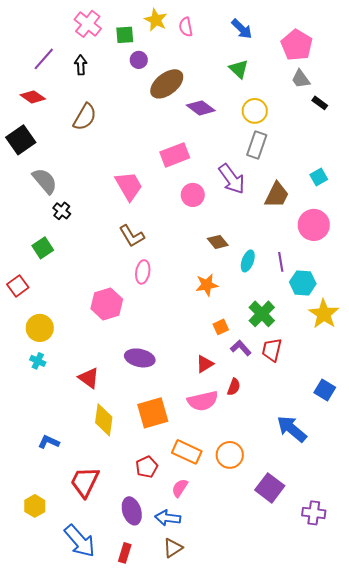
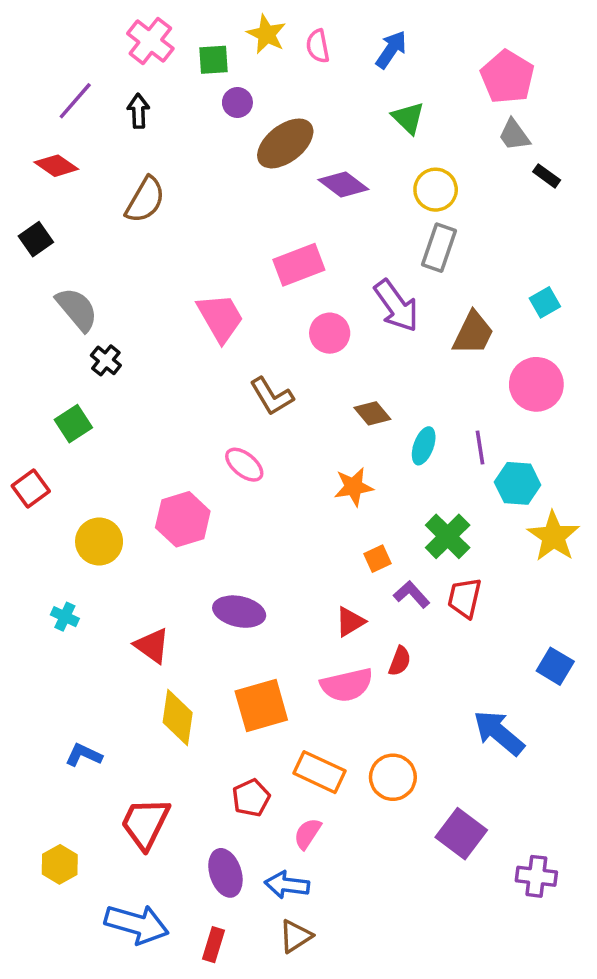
blue arrow: (242, 29) -> (391, 50), moved, turned -100
black square: (21, 140) -> (36, 239), size x0.7
brown L-shape: (132, 236) -> (272, 396), moved
pink ellipse: (143, 272) -> (244, 465), turned -60
yellow circle: (40, 328) -> (99, 541), moved
blue arrow: (80, 541) -> (137, 924), turned -33

